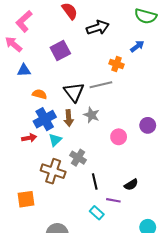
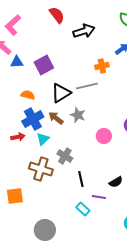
purple square: (60, 50) -> (44, 65), moved
orange cross: (117, 64) -> (102, 66), turned -32
blue triangle: (24, 70) -> (17, 62), moved
black triangle: (74, 92) -> (61, 93), turned 35
brown arrow: (69, 118) -> (56, 118), turned 133

